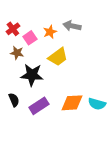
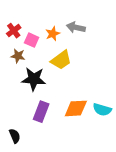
pink square: (30, 38) -> (32, 40), turned -32
black semicircle: (14, 100) -> (15, 136), moved
purple rectangle: (39, 106) -> (41, 112), turned -36

